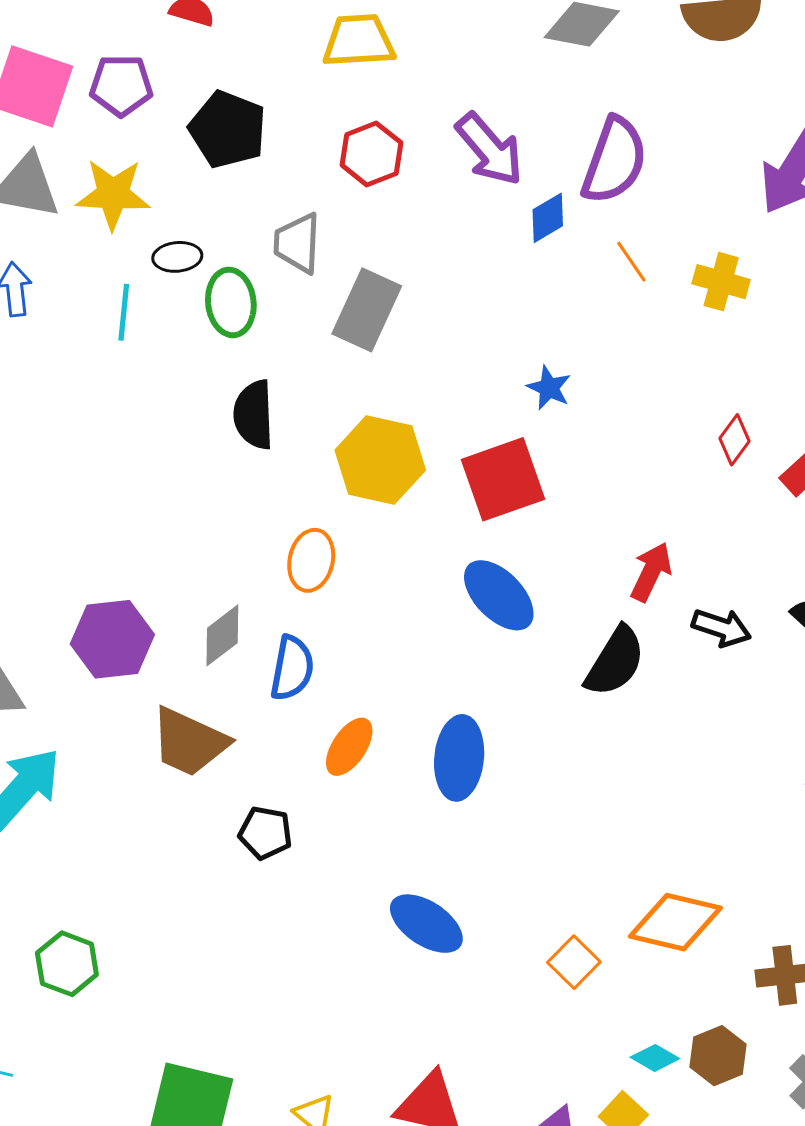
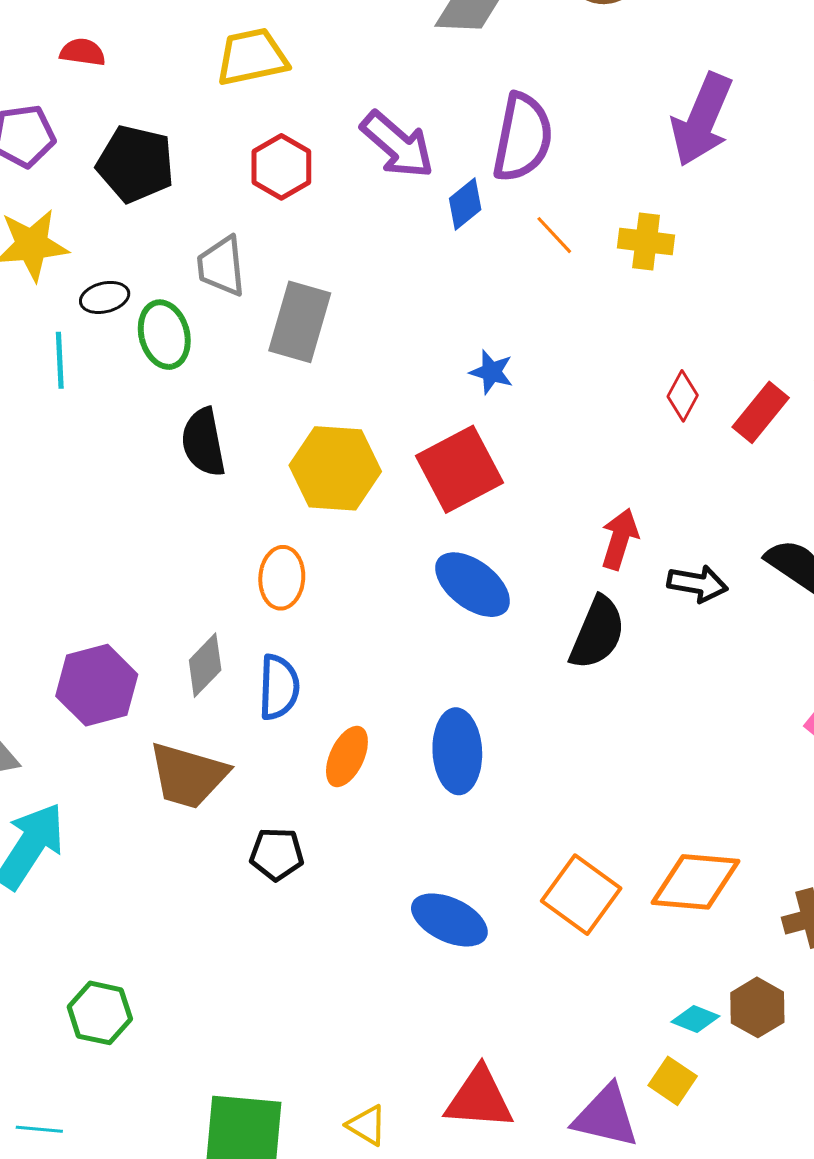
orange square: (574, 962) -> (581, 895), moved, size x1.5

